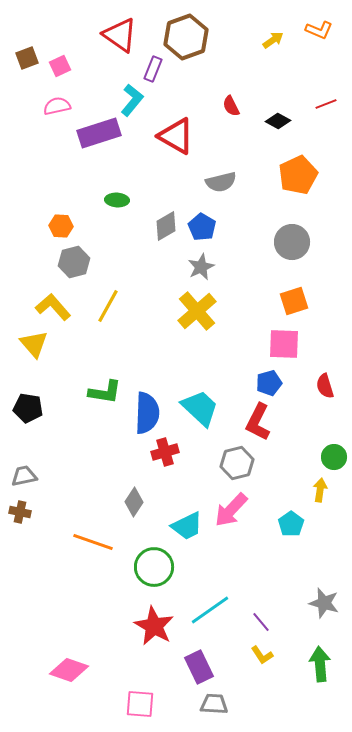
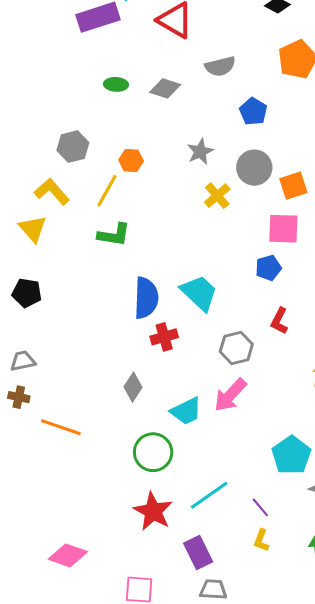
orange hexagon: (61, 226) -> (131, 161), moved
gray diamond: (166, 226) -> (165, 88), moved, turned 48
blue pentagon: (202, 227) -> (253, 111), moved
gray circle: (292, 242) -> (254, 168), moved
yellow cross: (197, 311) -> (217, 196), moved, size x0.7
green L-shape: (105, 392) -> (114, 235), moved
red L-shape: (258, 422) -> (279, 321), moved, size x0.7
cyan pentagon: (291, 524) -> (291, 455), moved, size x1.5
orange line: (93, 542) -> (61, 427), moved
yellow L-shape: (262, 655) -> (261, 540), turned 55

